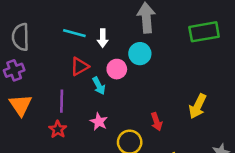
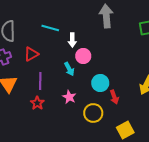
white arrow: (103, 38) -> (72, 40), moved
cyan circle: (140, 54) -> (100, 83), moved
red triangle: (80, 66) -> (31, 54), moved

